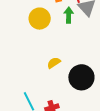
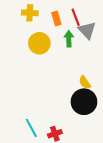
yellow semicircle: (54, 63) -> (85, 82), moved, turned -88

